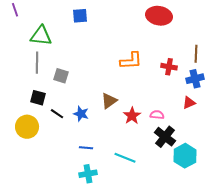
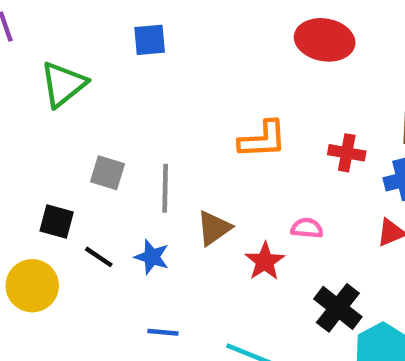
green triangle: (41, 36) -> (63, 84), turned -45
gray line: (37, 63) -> (165, 188), moved
pink semicircle: (157, 115) -> (307, 228), moved

